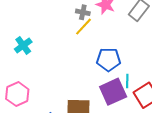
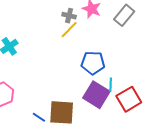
purple square: (113, 92) -> (96, 95), turned -36

